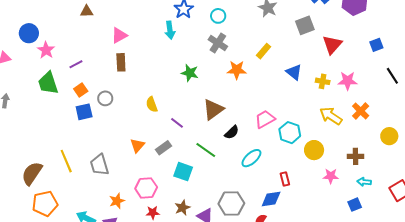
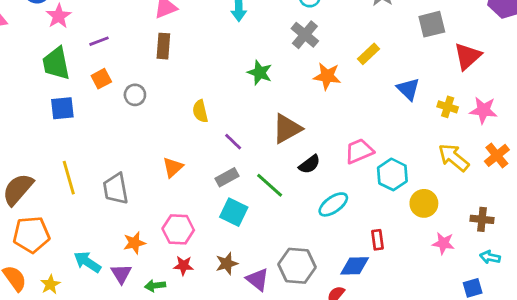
blue square: (84, 112) -> (62, 108), moved
gray rectangle: (164, 148) -> (227, 177), moved

